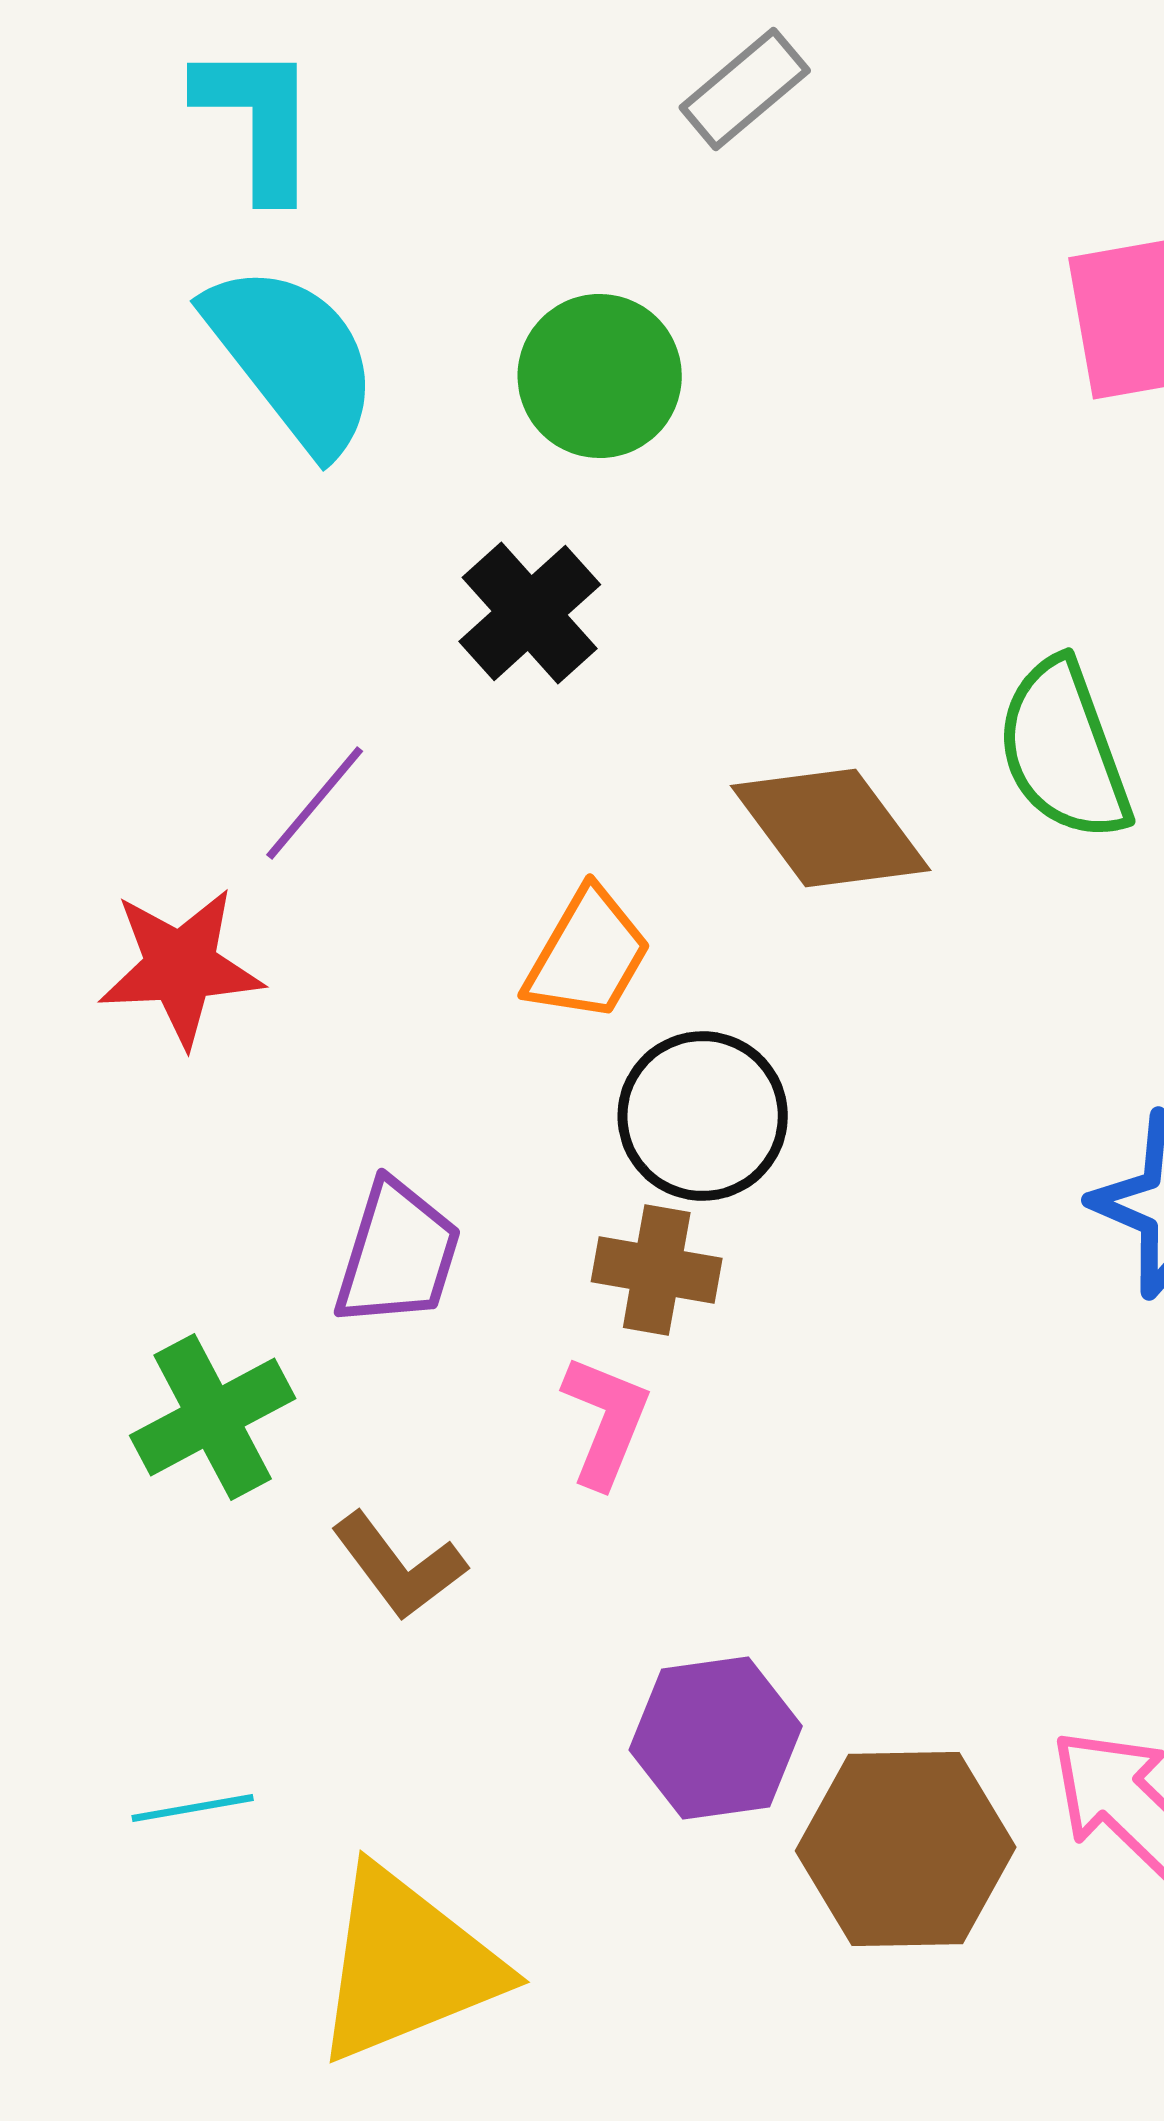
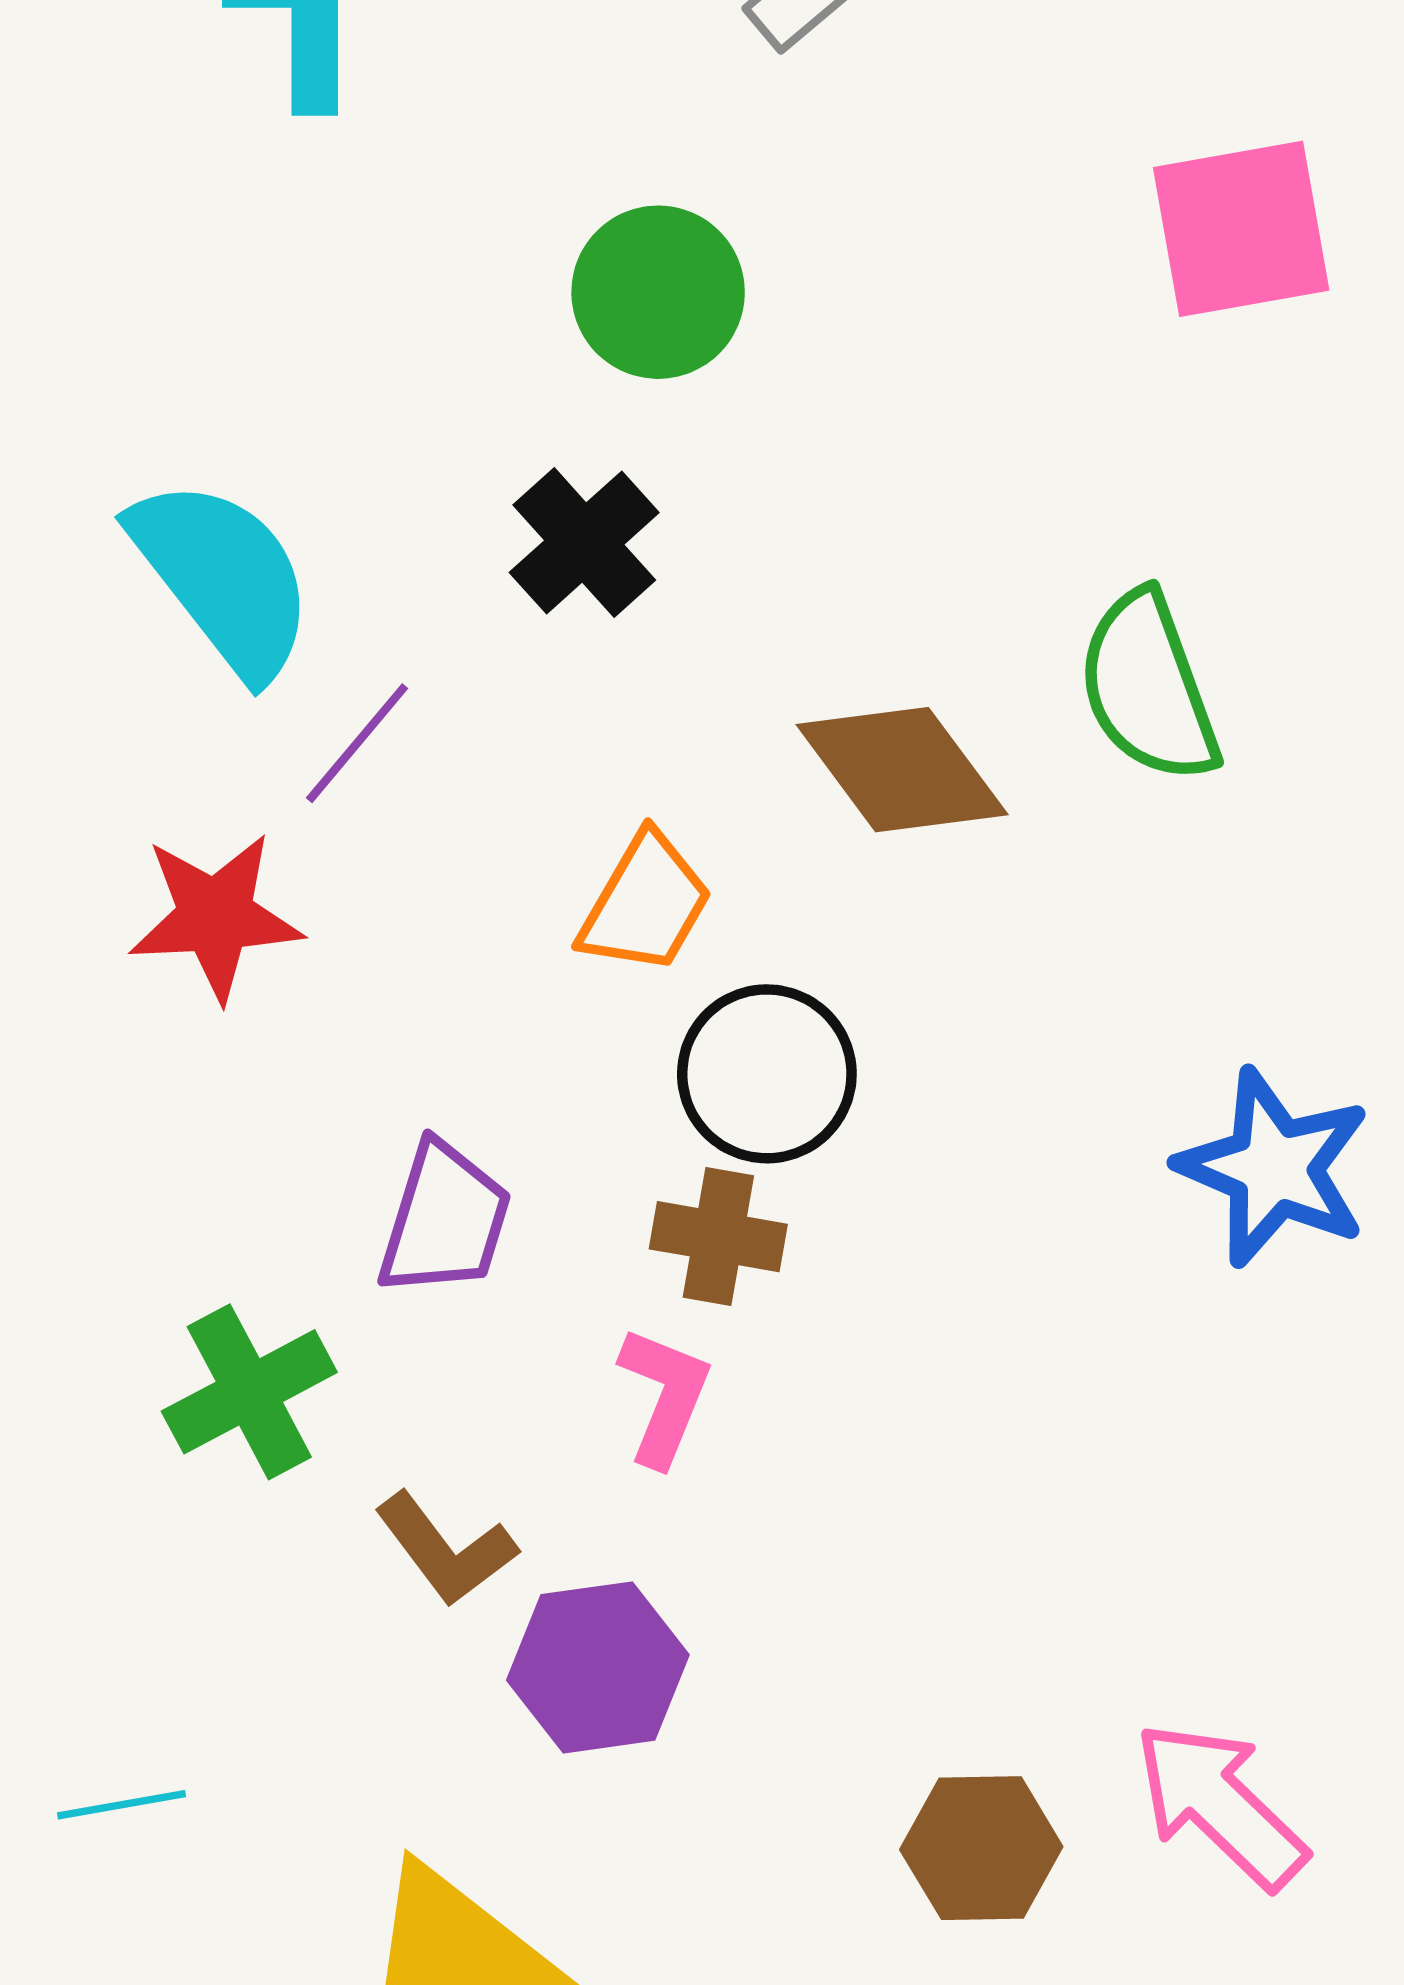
cyan semicircle: (293, 358) -> (223, 577), moved
purple hexagon: (716, 1738) -> (598, 1667), moved
cyan line: (193, 1808) -> (121, 1805), moved
brown hexagon: (906, 1849) -> (981, 1848), size x0.7

